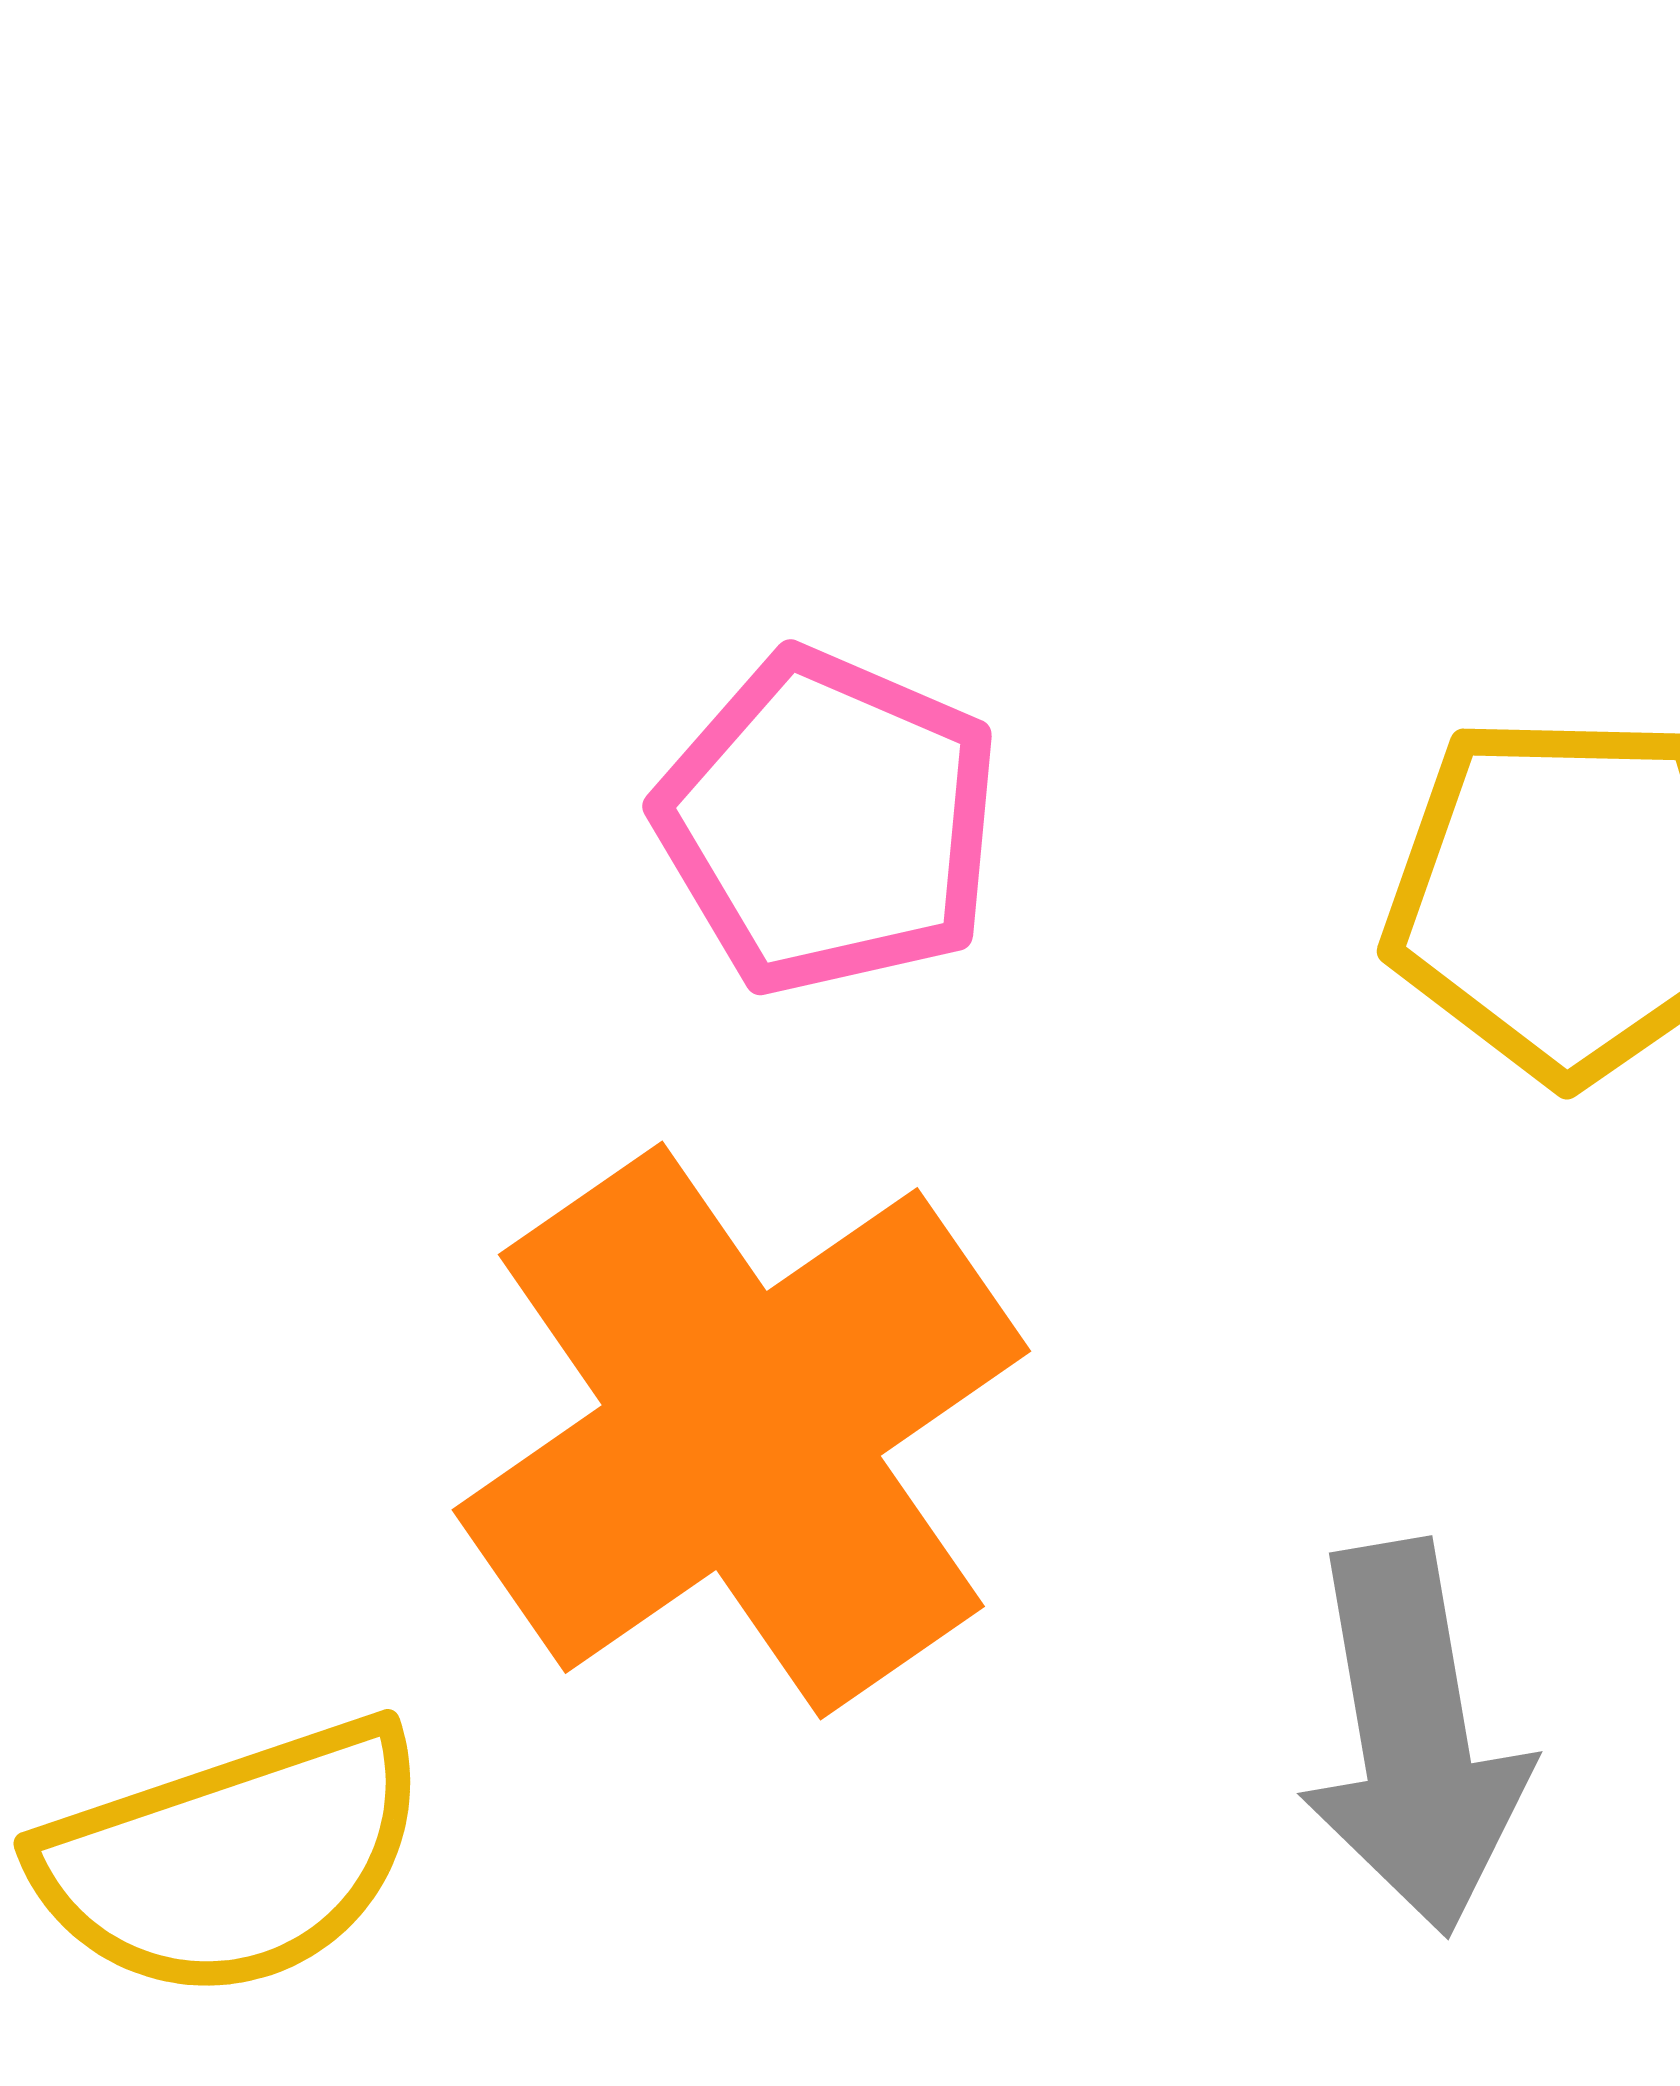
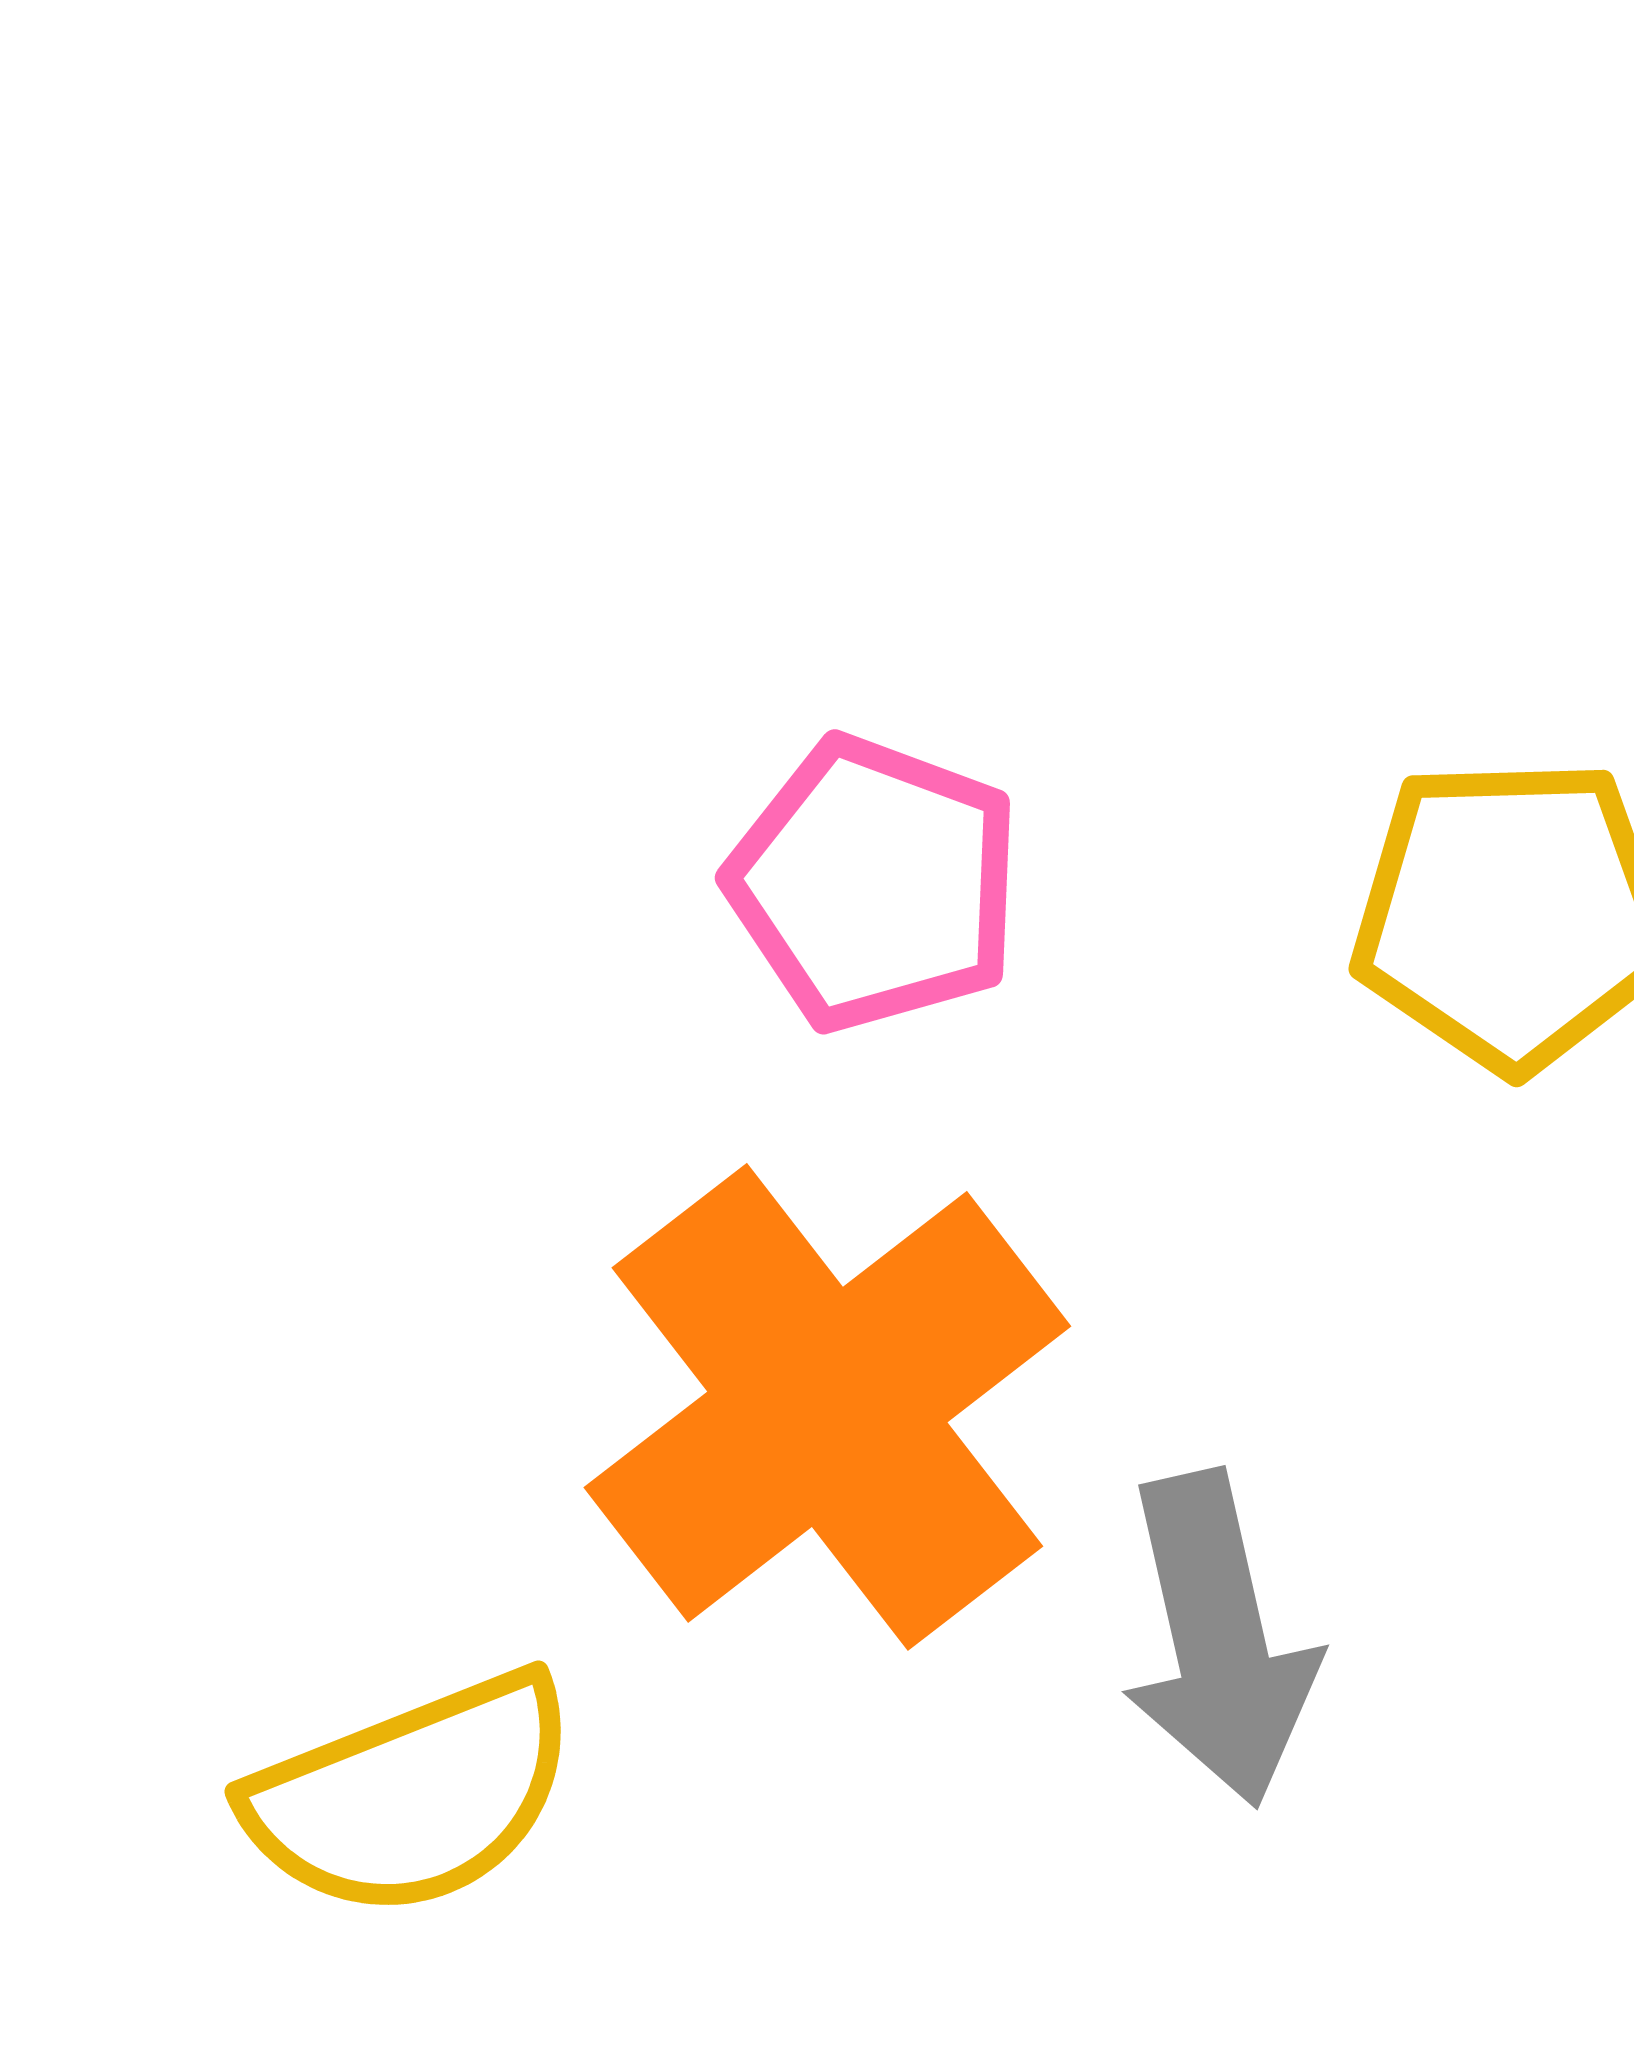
gray arrow: (1414, 1738) -> (1219, 1639), moved

